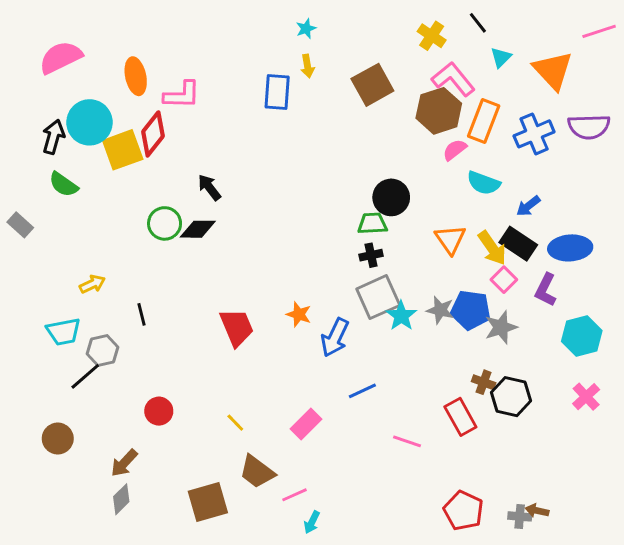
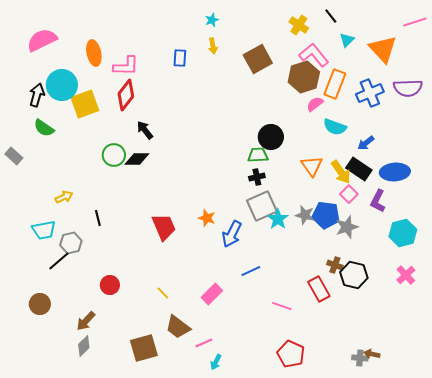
blue rectangle: (277, 92) -> (180, 58), moved, size x0.7
red diamond: (153, 134) -> (126, 95), moved
red pentagon: (463, 511) -> (291, 354), moved

